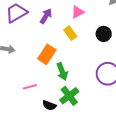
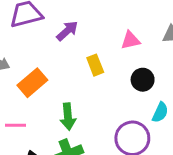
pink triangle: (78, 12) -> (130, 40), moved
orange rectangle: (47, 54) -> (32, 83), moved

